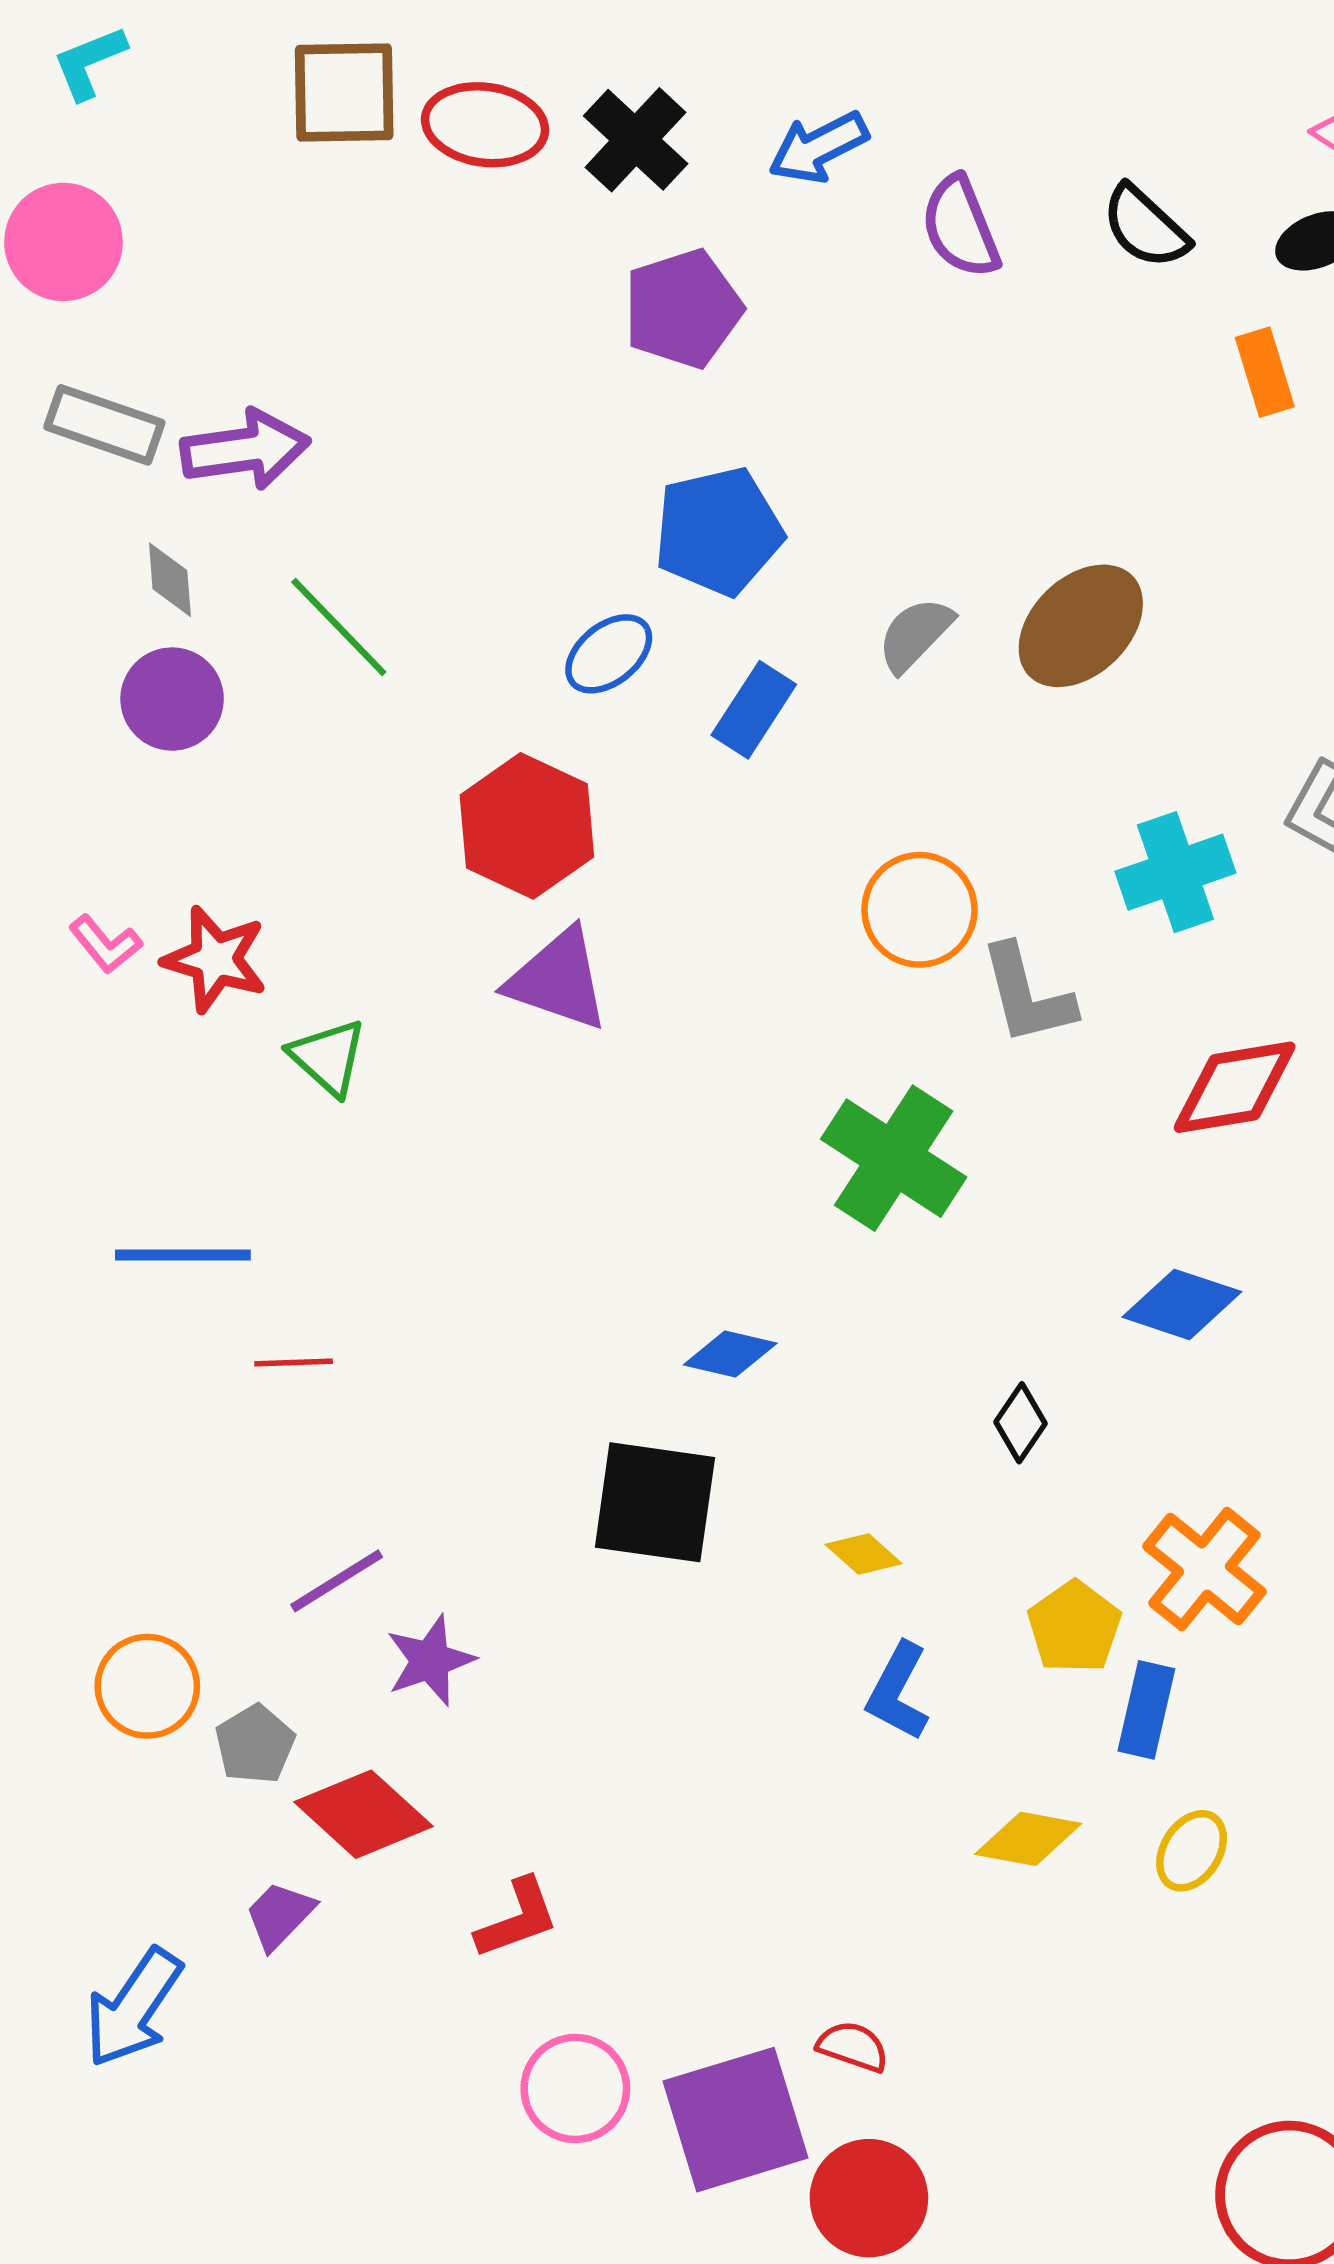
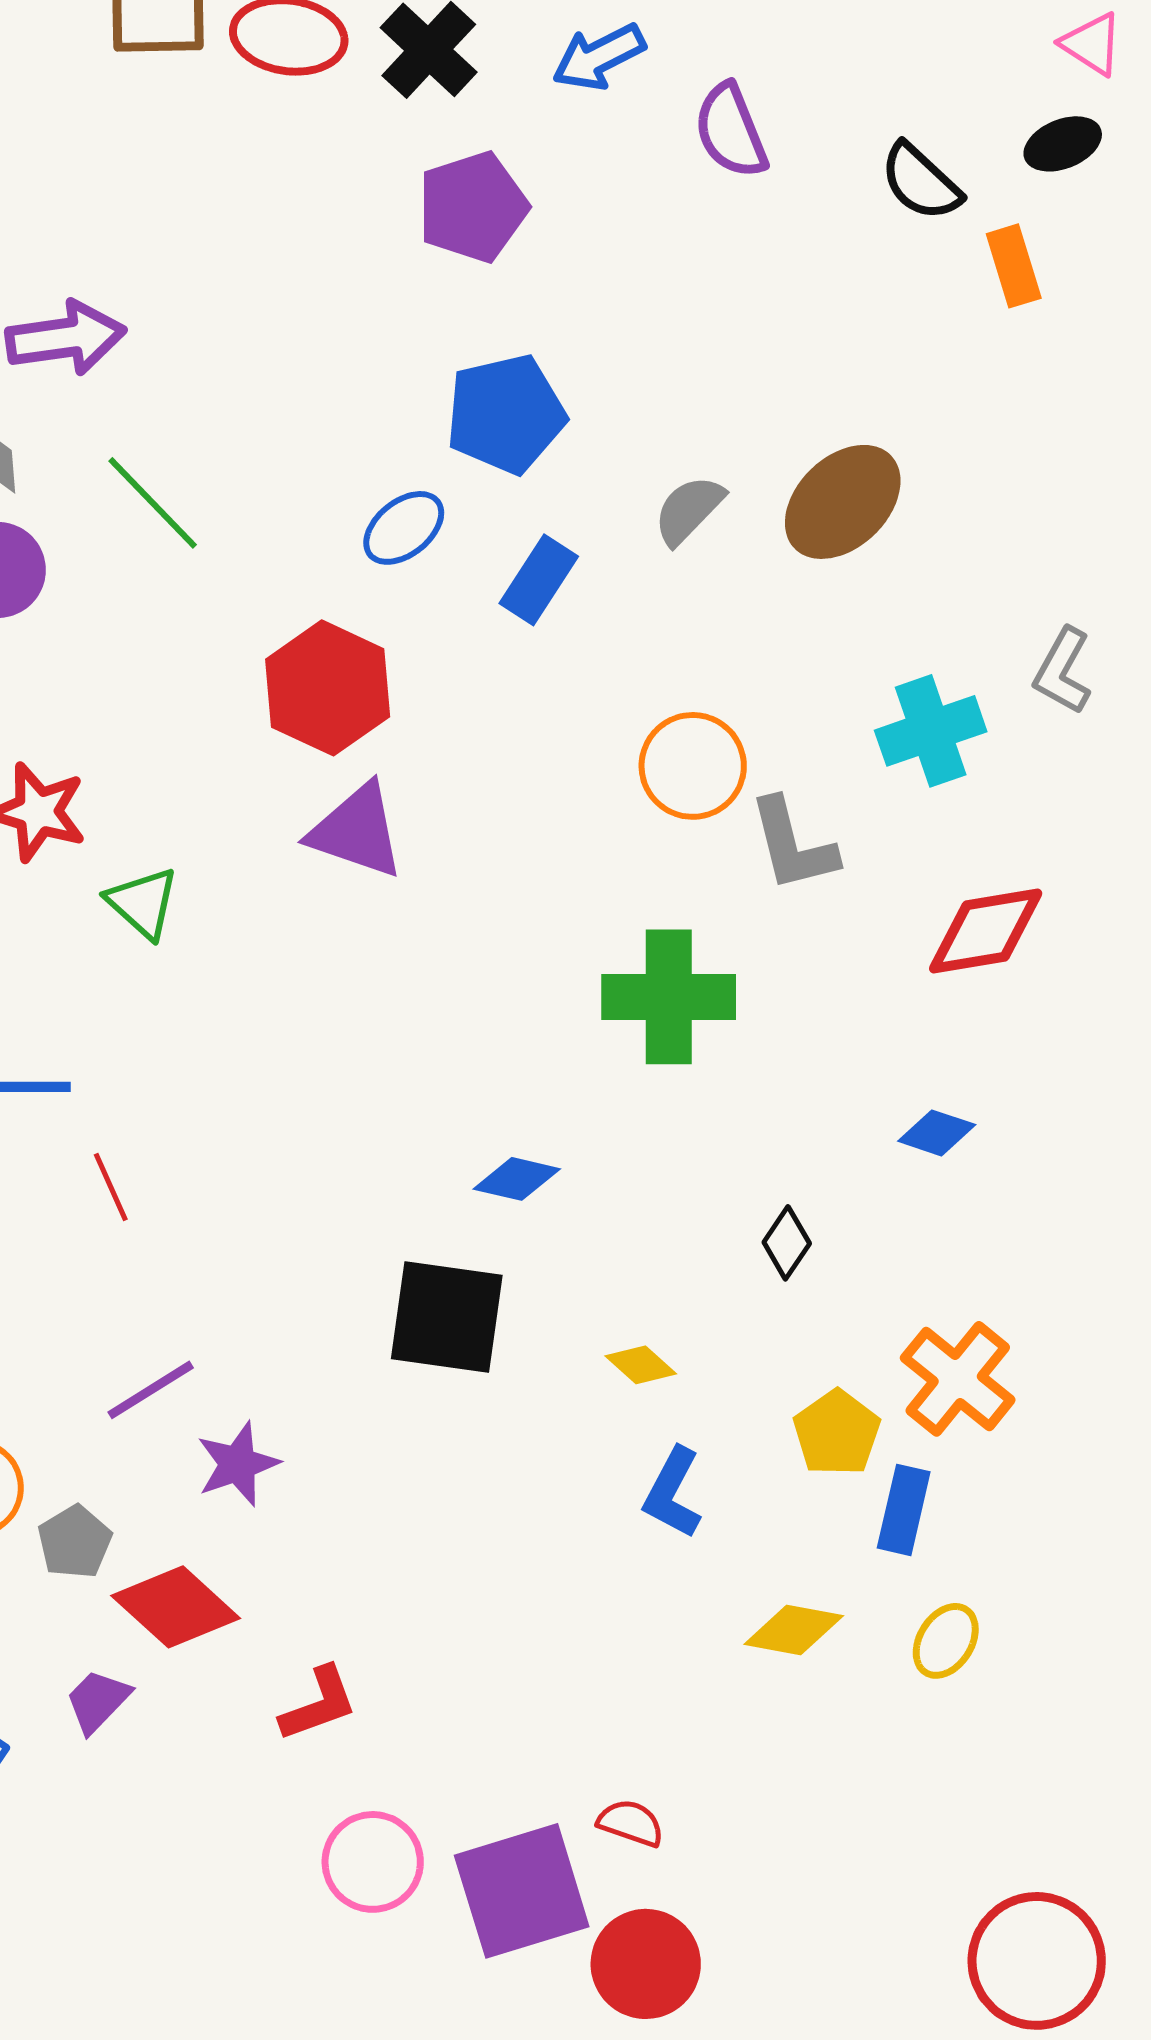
black semicircle: (1145, 227) -> (921, 182), moved
green cross: (894, 1158) -> (669, 997), turned -33
blue diamond: (1182, 1304) -> (937, 1133), size x0.7
red line: (294, 1363) -> (111, 1187), turned 68

